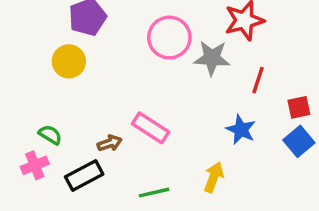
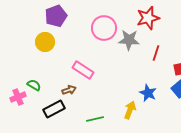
pink rectangle: (151, 128) -> (83, 70), moved
blue star: (241, 130) -> (148, 93), moved
pink cross: (35, 165) -> (18, 97), moved

